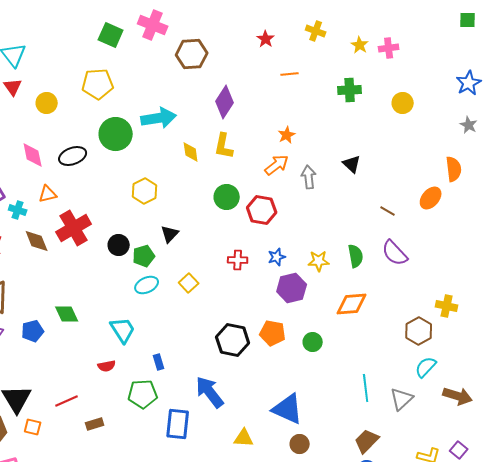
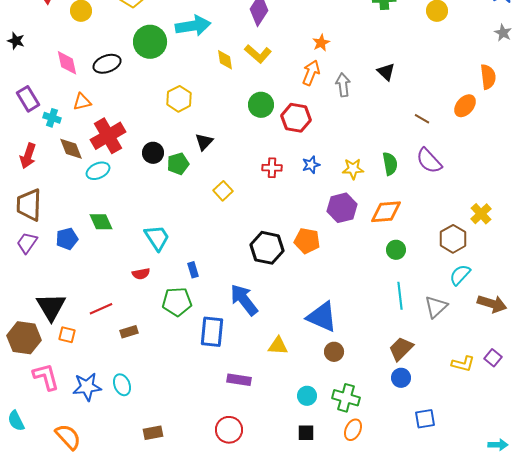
yellow L-shape: (224, 146) -> (258, 54), turned -60
orange arrow: (277, 165) -> (311, 73), turned -30
cyan ellipse: (147, 285) -> (98, 171), moved
purple hexagon: (292, 288) -> (342, 208), moved
yellow cross: (447, 306) -> (481, 214), turned 35
green circle: (313, 342) -> (396, 250), moved

